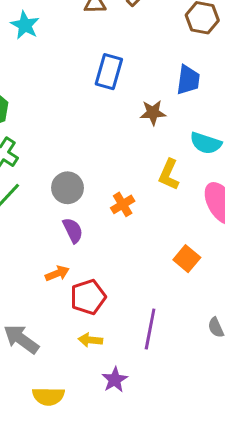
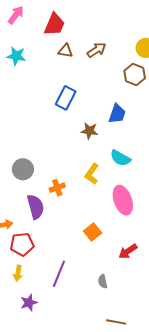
cyan star: (25, 25) -> (16, 56), turned -30
purple semicircle: (73, 230) -> (35, 207), moved, size x1.4
yellow arrow: (90, 340) -> (18, 273), turned -98

